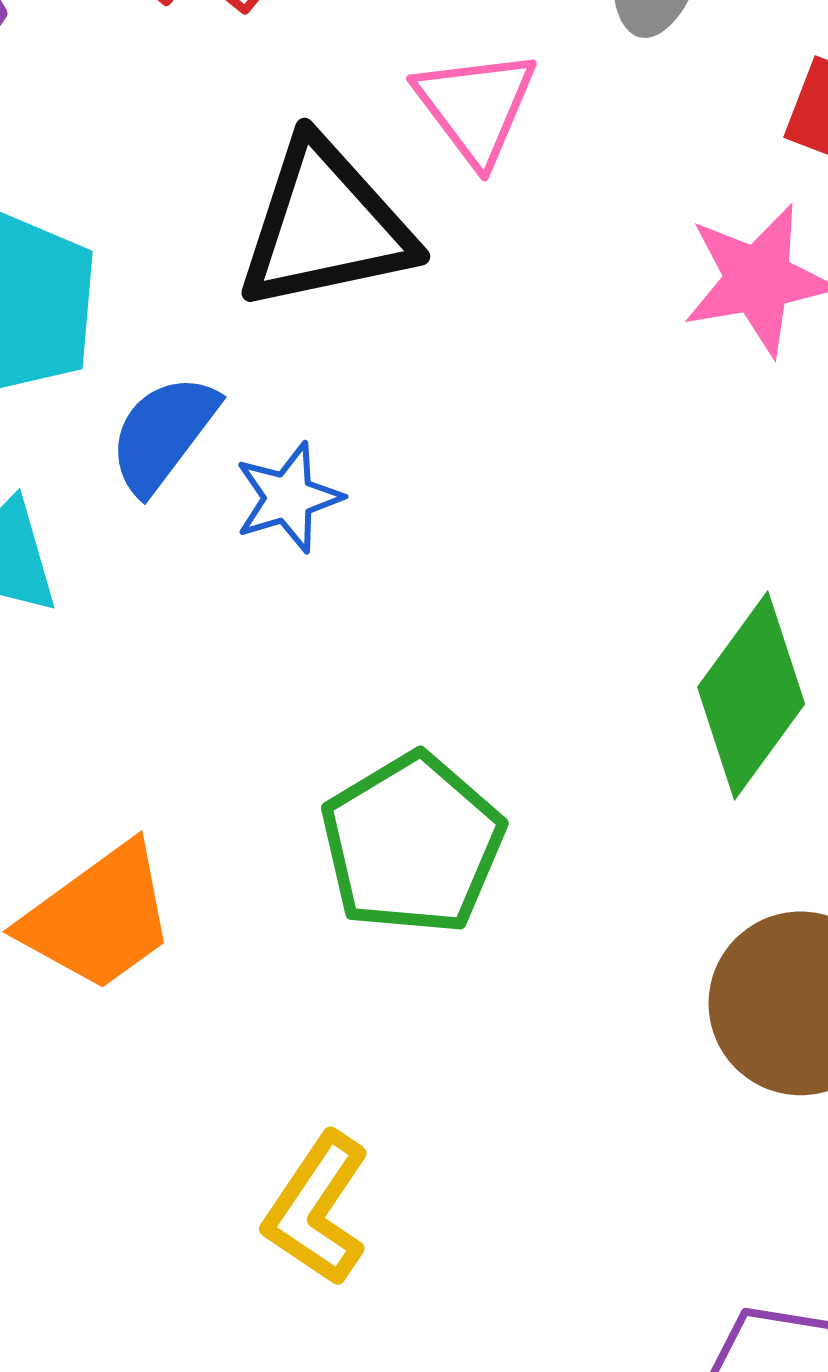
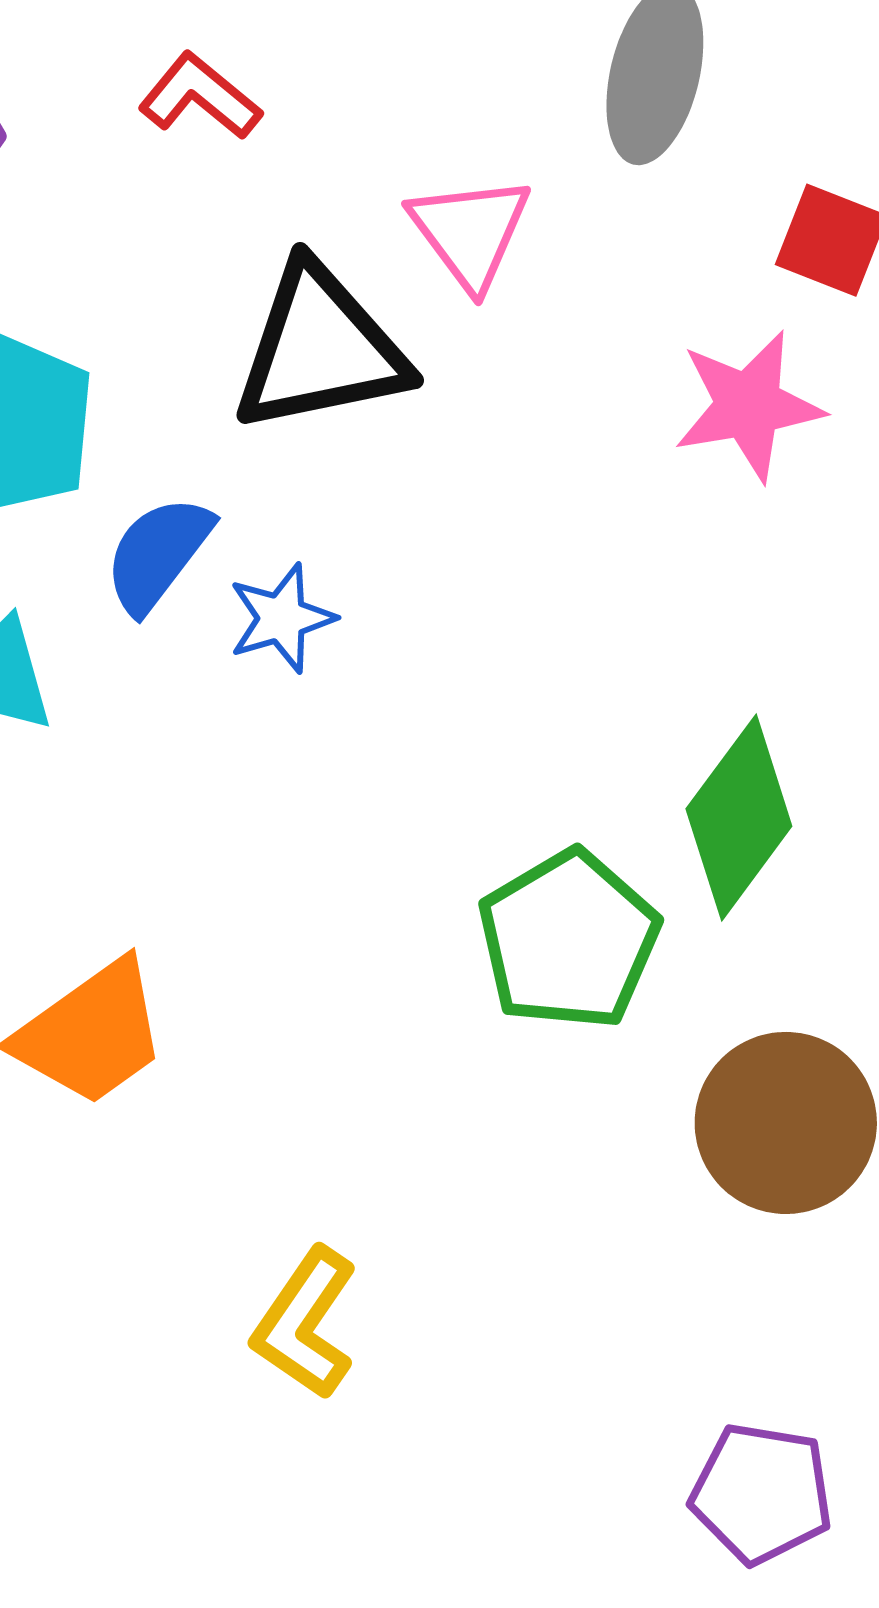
green pentagon: (412, 844) -> (569, 940), moved

